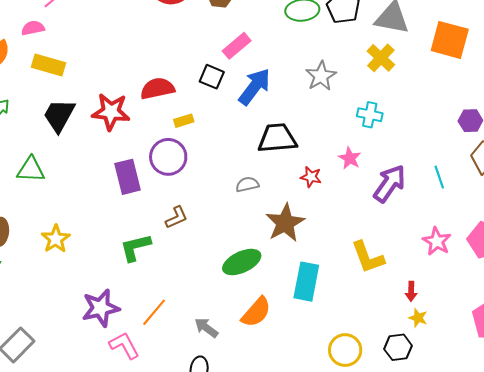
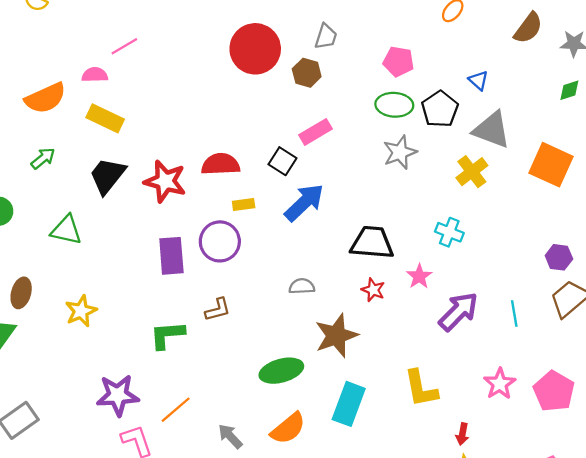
gray star: (321, 76) -> (400, 152), moved
blue arrow: (255, 87) -> (304, 203), moved
black trapezoid: (277, 138) -> (372, 243), moved

